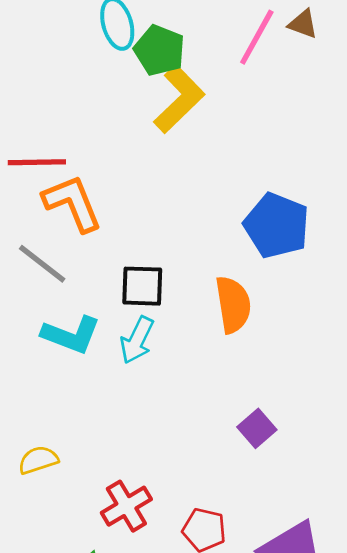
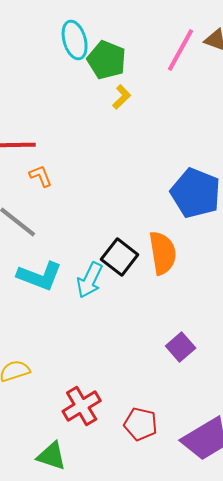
yellow L-shape: (179, 99) -> (122, 97), size x0.5
orange L-shape: (72, 203) -> (41, 176), size x0.5
black square: (142, 286) -> (120, 257), moved, turned 36

